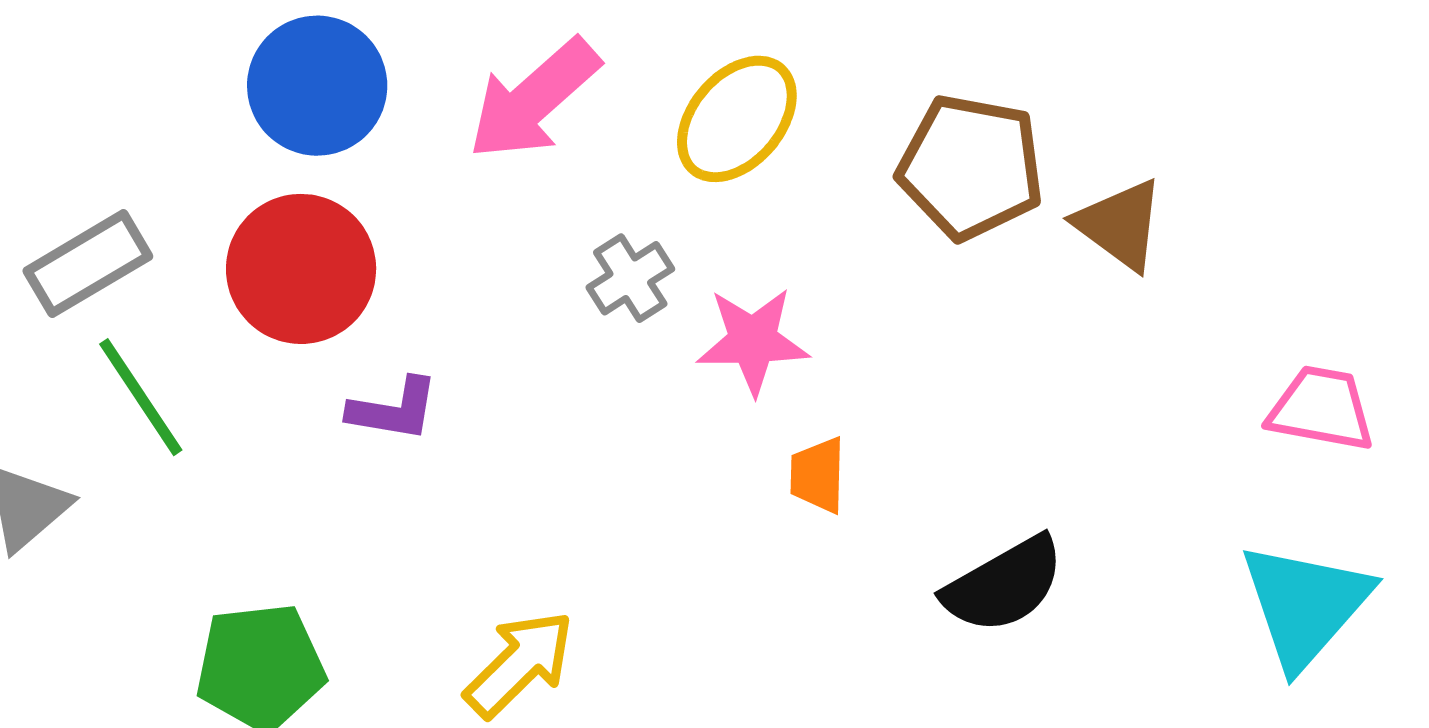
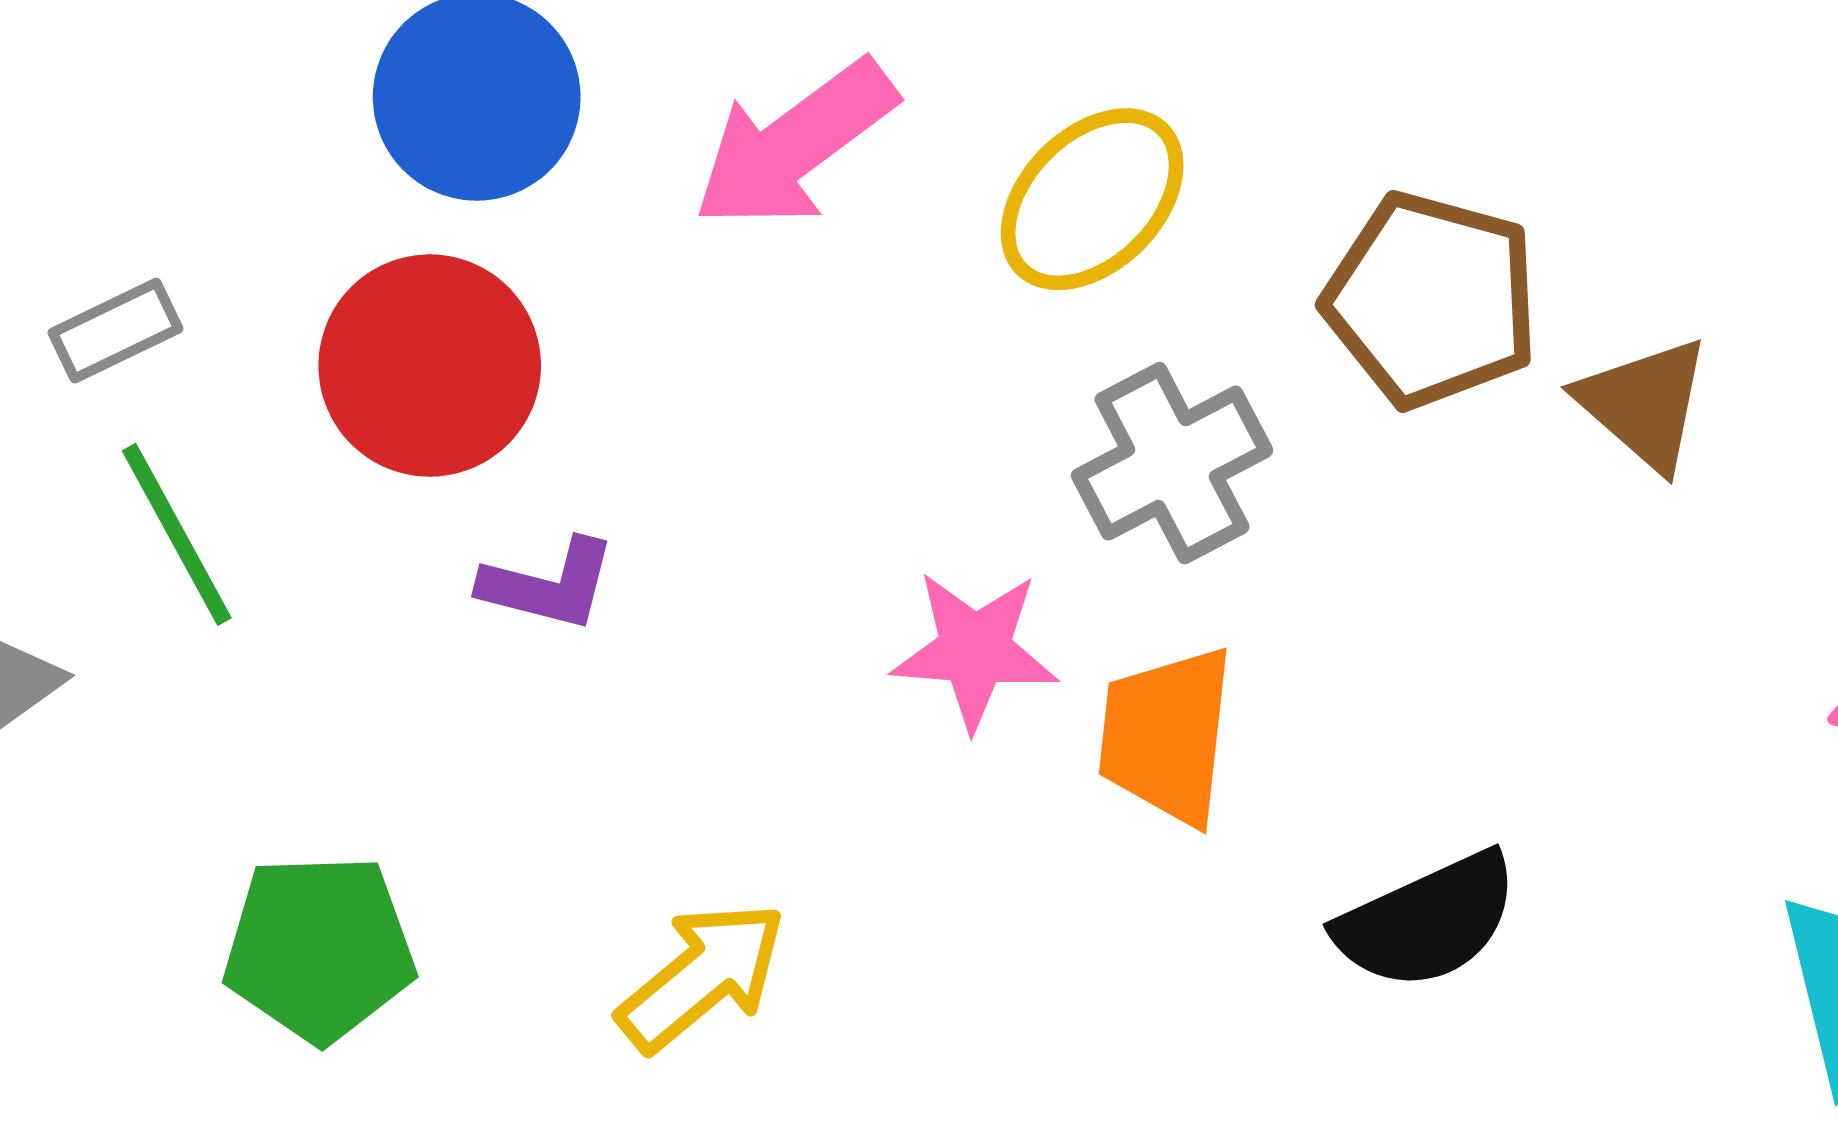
gray rectangle: (88, 264) -> (116, 331), size x0.7
gray cross: (630, 278) -> (1172, 463), moved, size x1.5
pink star: (753, 341) -> (975, 650), moved
orange trapezoid: (818, 475) -> (1166, 735), size x1.6

